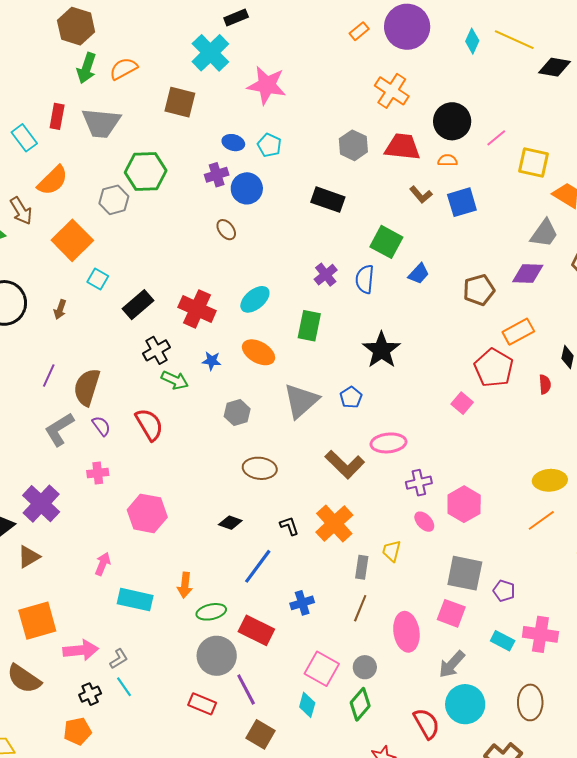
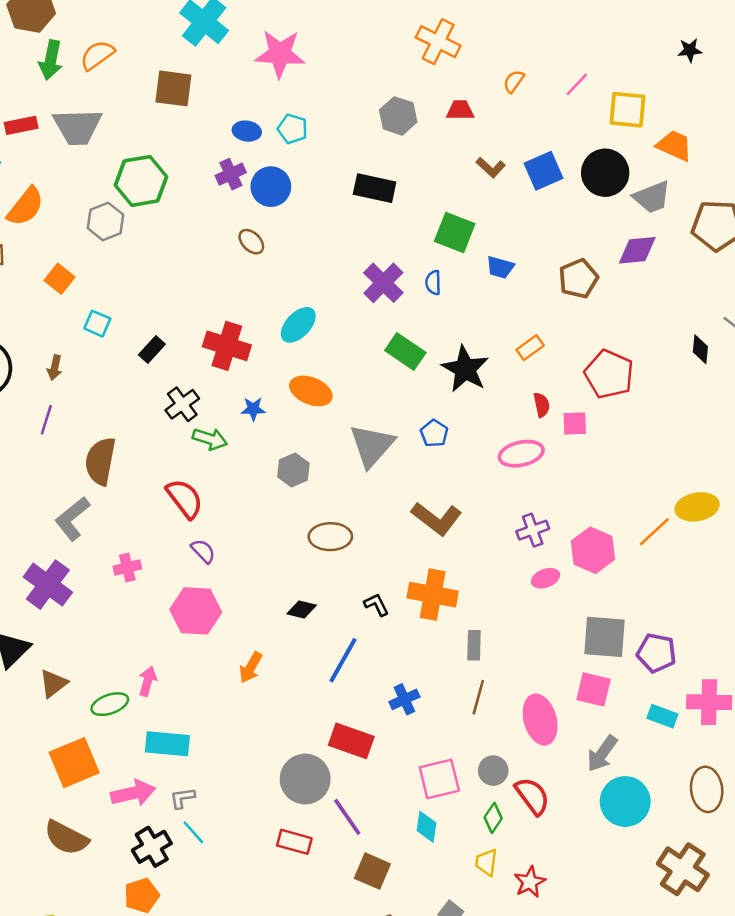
red rectangle: (57, 116) -> (21, 125), turned 75
black circle: (452, 121) -> (605, 173), moved
red trapezoid: (402, 147) -> (460, 110), size x0.6
orange semicircle: (448, 160) -> (514, 81), moved, turned -48
gray trapezoid: (544, 233) -> (652, 197), turned 40
orange square: (72, 240) -> (59, 279), size x0.6
blue trapezoid: (419, 274) -> (500, 267), turned 70
purple cross: (326, 275) -> (383, 283), size x1.4
blue semicircle: (365, 279) -> (433, 283), size x0.7
black rectangle: (138, 305) -> (152, 350), size x0.7
green rectangle: (309, 326) -> (405, 351), moved, turned -60
orange rectangle: (518, 332) -> (530, 348), moved, size x0.7
purple line: (49, 376) -> (46, 420), moved
red semicircle: (545, 384) -> (542, 405), moved
pink square: (462, 403) -> (575, 423), turned -35
purple semicircle: (101, 426) -> (203, 551), moved
pink ellipse: (388, 443) -> (521, 454), moved
purple cross: (41, 504) -> (48, 585), moved
orange line: (541, 520) -> (654, 532), moved
pink ellipse: (424, 522) -> (546, 578), turned -60
orange cross: (334, 524) -> (433, 595), turned -30
yellow trapezoid: (392, 551) -> (486, 862), moved
orange arrow: (185, 585) -> (251, 667), moved, turned 30
purple pentagon: (504, 591) -> (656, 653), size x1.4
cyan rectangle: (135, 600) -> (167, 744), moved
green ellipse: (211, 612) -> (110, 704), moved
gray L-shape: (119, 659) -> (182, 798), turned -150
pink square: (322, 669) -> (439, 779), turned -36
black cross: (90, 694) -> (152, 847), size x1.4
green diamond: (360, 704) -> (493, 818), size x0.7
red semicircle: (426, 724) -> (532, 796), moved

